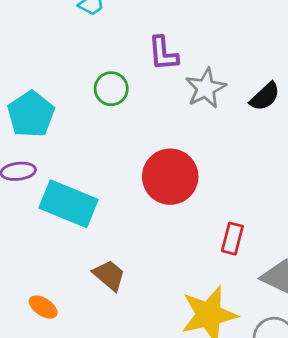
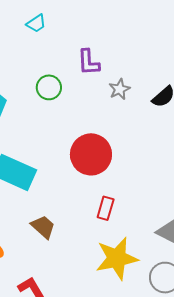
gray star: (206, 88) -> (119, 89), size x0.7
red rectangle: (232, 239) -> (106, 208), moved

